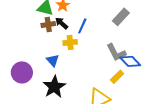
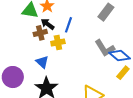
brown cross: (48, 24) -> (40, 33), moved
yellow rectangle: (117, 77) -> (123, 73), moved

